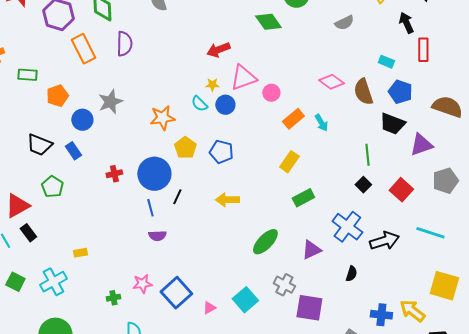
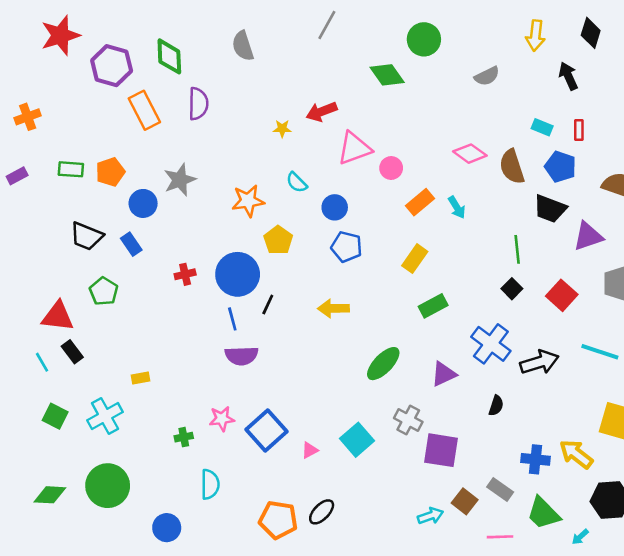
red rectangle: (423, 50) -> (579, 130), moved, size x0.7
green rectangle: (27, 75) -> (71, 169), moved
yellow star: (212, 85) -> (282, 129), moved
blue circle: (225, 105) -> (335, 207), moved
blue pentagon: (221, 152) -> (347, 247), moved
red triangle: (17, 206) -> (58, 316), turned 36
purple semicircle: (157, 236) -> (242, 356), size x1.4

